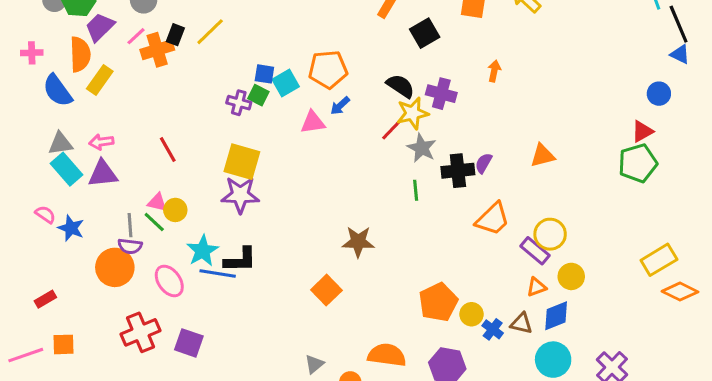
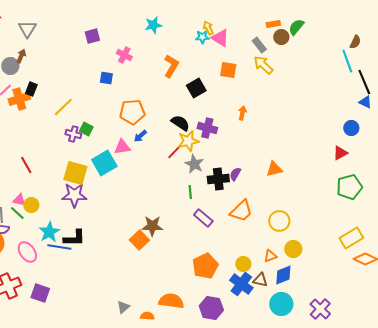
yellow line: (210, 32) -> (63, 107), moved
blue square: (264, 74) -> (106, 78), moved
cyan square: (286, 83) -> (104, 163), moved, size x1.4
green pentagon: (638, 163) -> (349, 187), moved
purple rectangle: (535, 251) -> (203, 218), moved
orange square: (326, 290) -> (139, 240), moved
yellow circle: (472, 314) -> (243, 264), moved
blue cross: (493, 329) -> (241, 284), size x1.6

